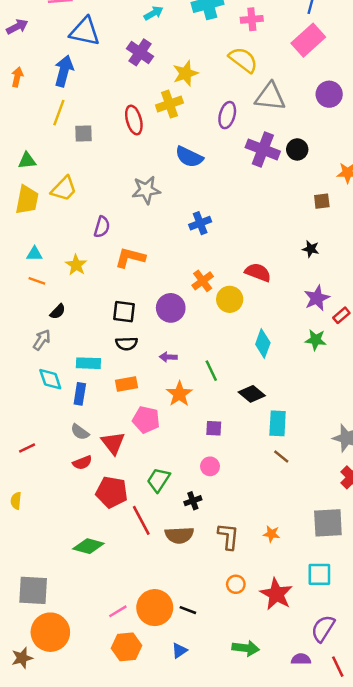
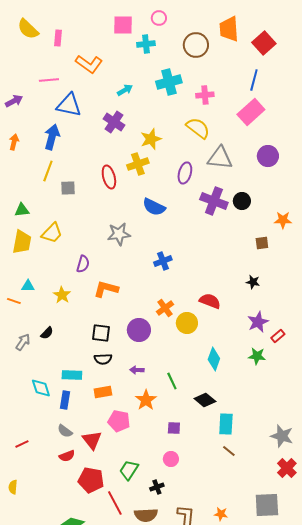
orange line: (37, 281) -> (14, 301), moved
gray arrow: (42, 340) -> (23, 342), moved

